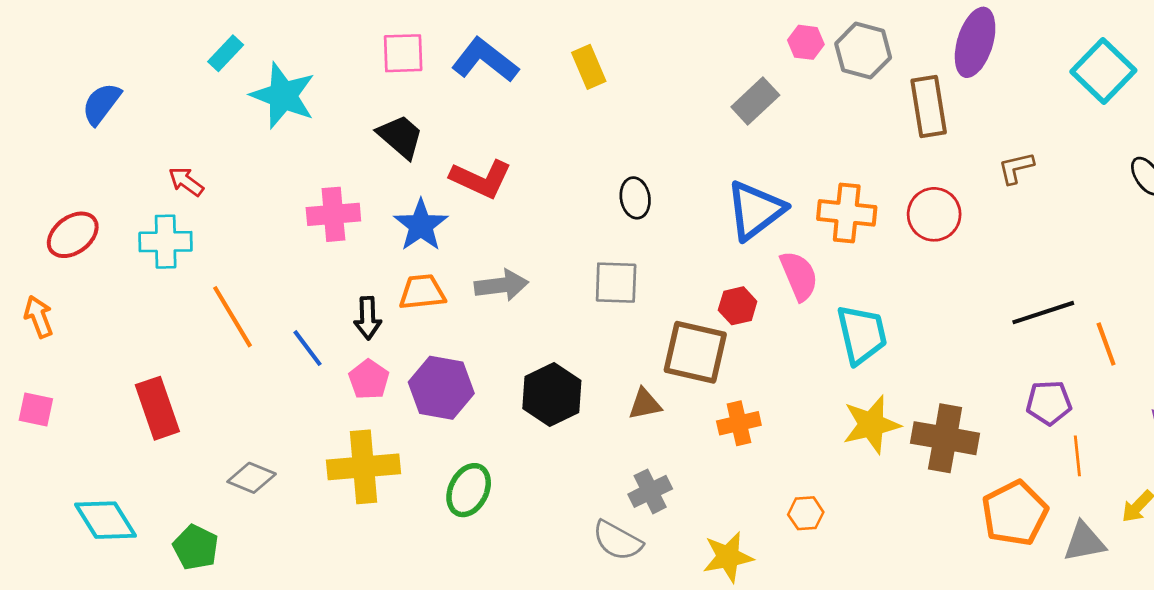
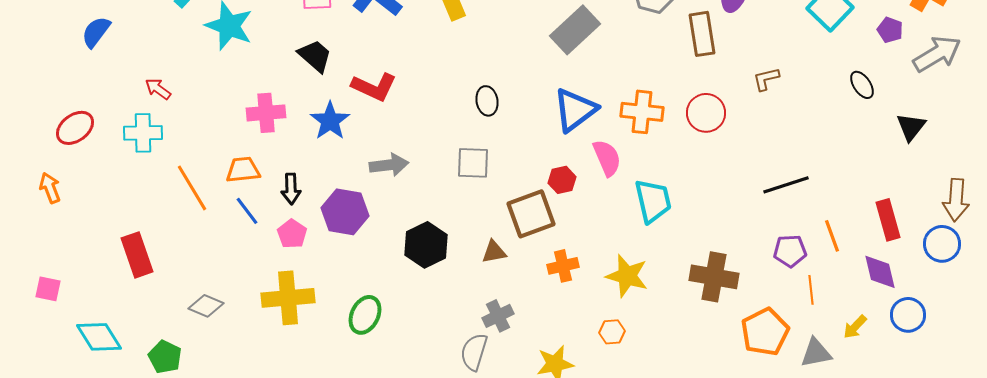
gray rectangle: (755, 101) -> (575, 30), size x1.4
orange trapezoid: (422, 292) -> (243, 170), moved
orange line: (1106, 344) -> (832, 236), moved
brown square: (695, 352) -> (531, 214), turned -33
purple hexagon: (441, 388) -> (345, 212), moved
pink square: (36, 410) -> (48, 289), moved
yellow star: (871, 425) -> (627, 276), moved, turned 30
gray semicircle: (617, 541) -> (474, 352), turned 78

